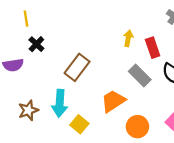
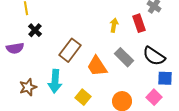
red rectangle: (153, 48) -> (139, 23), moved
orange trapezoid: (113, 101) -> (97, 66), moved, turned -90
yellow square: (79, 124) -> (83, 97), moved

